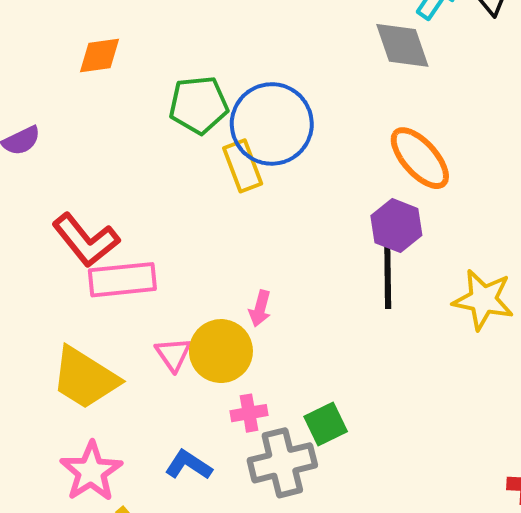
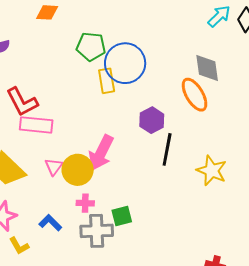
gray diamond: (402, 45) -> (207, 68), moved
purple hexagon: (396, 226) -> (152, 120), moved
pink arrow: (260, 309) -> (101, 153), size x2.0

